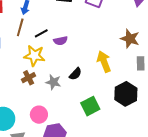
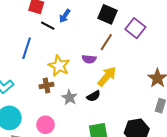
brown line: (20, 27) -> (106, 42), moved
black line: (41, 33) -> (48, 26), moved, turned 40
yellow arrow: (104, 62) -> (107, 76), moved, turned 45

